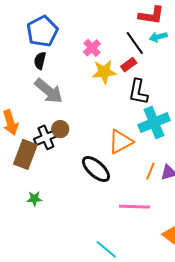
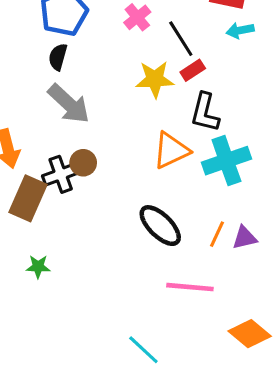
black line: (135, 43) -> (181, 39), moved
pink cross: (92, 48) -> (137, 17), moved
orange triangle: (121, 142) -> (171, 150), moved
black ellipse: (96, 169) -> (160, 226), moved

